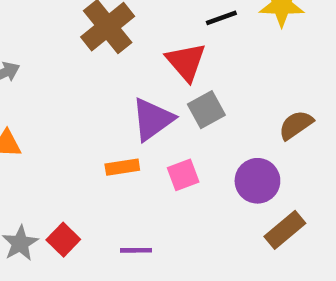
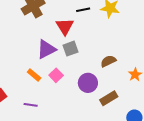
orange rectangle: (122, 167) -> (34, 75), moved, turned 40
pink square: (183, 175) -> (56, 75), turned -32
brown rectangle: (285, 230) -> (109, 98), moved

